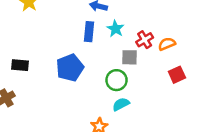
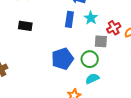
black rectangle: (20, 65) -> (25, 26), moved
blue pentagon: (70, 68) -> (63, 59), moved

